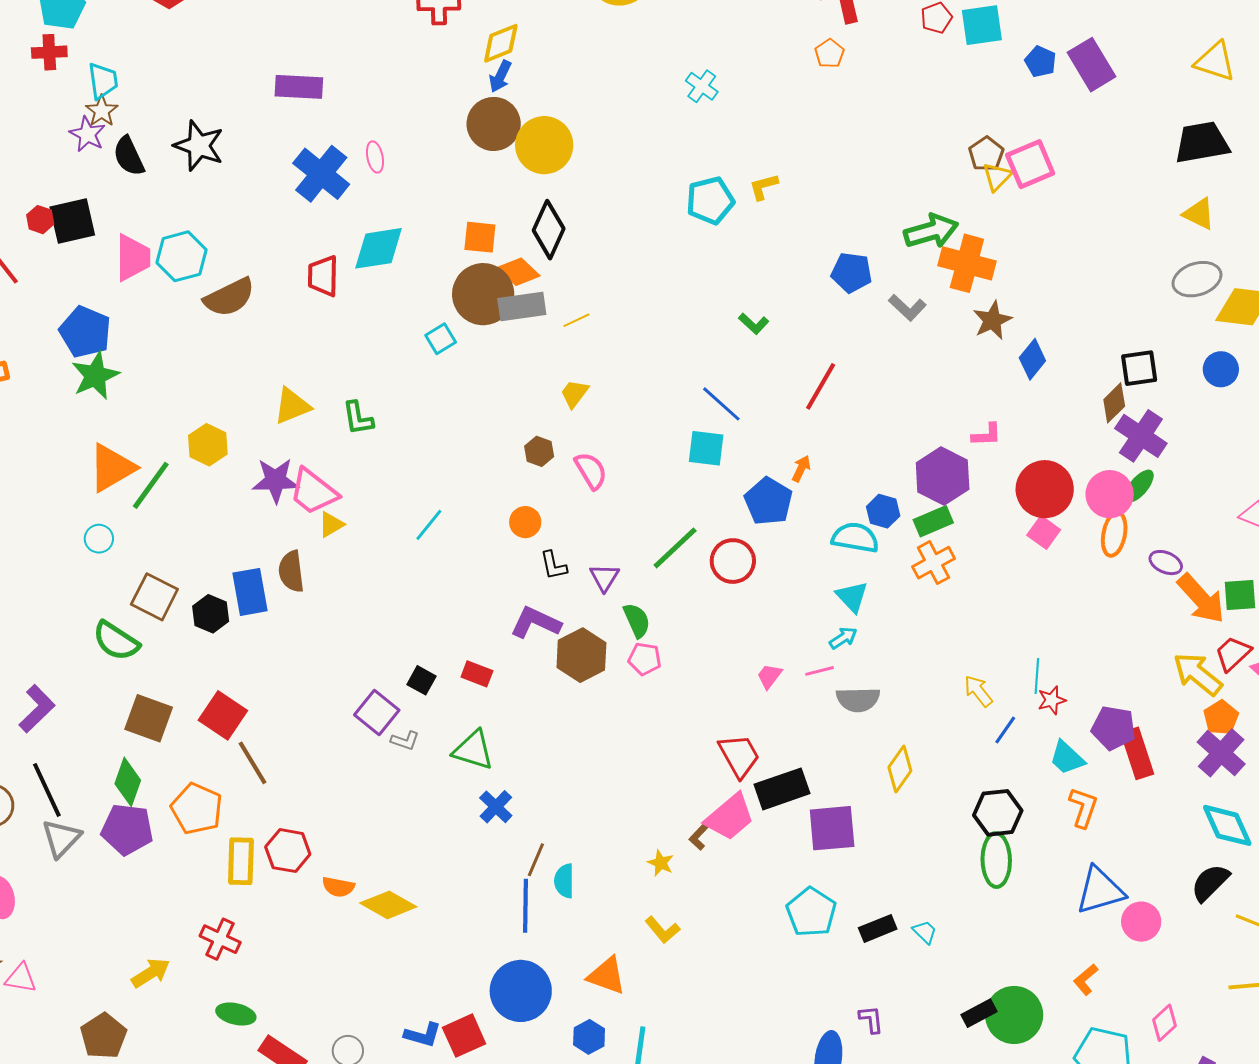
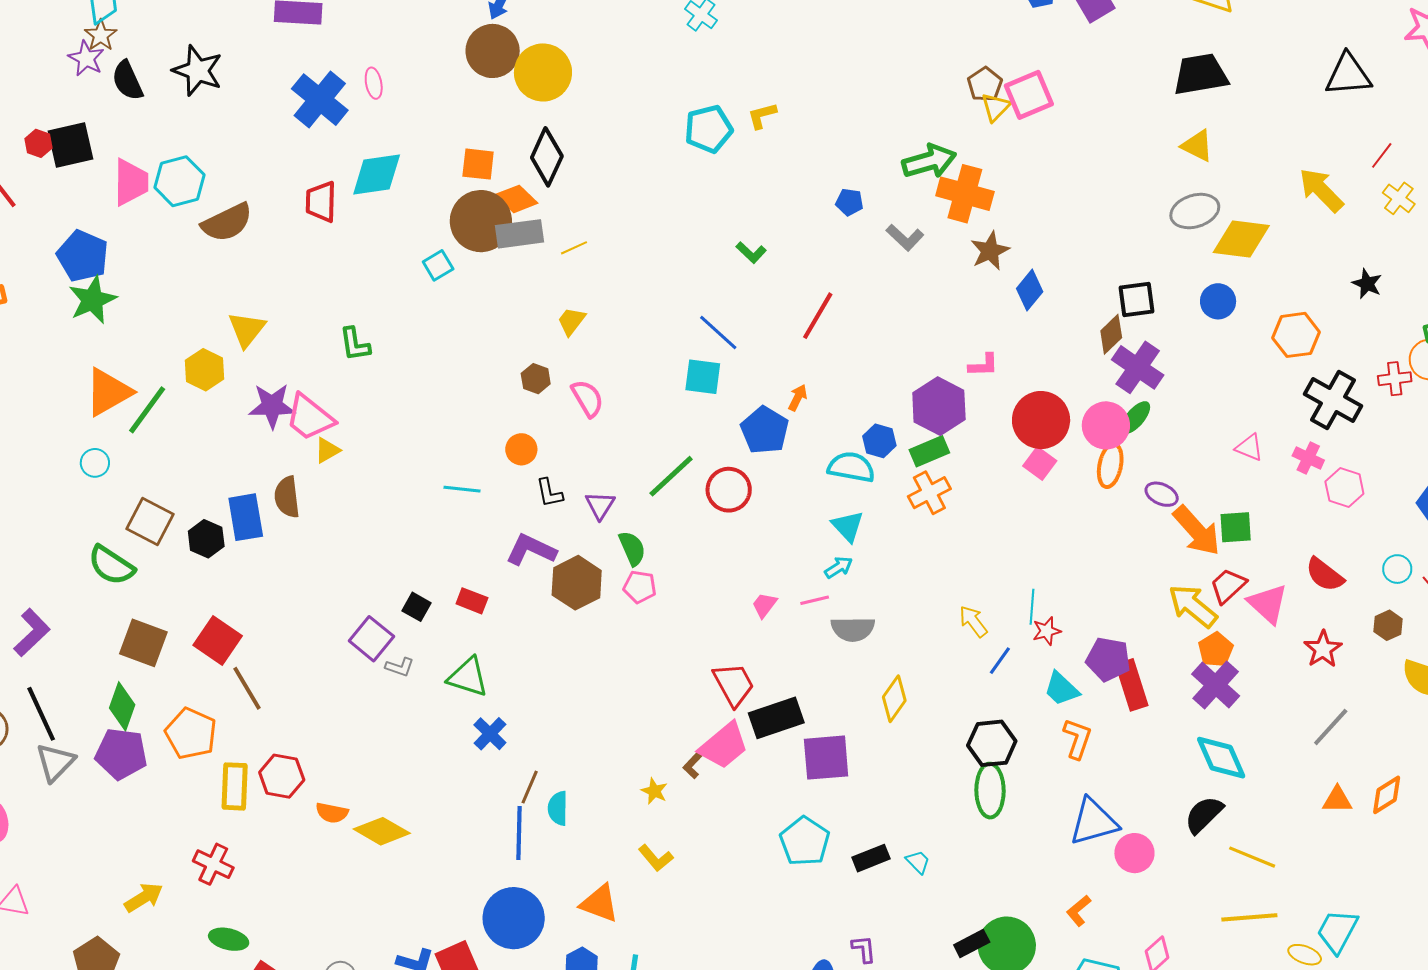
blue pentagon: (852, 273) -> (849, 202), size x0.7
yellow triangle: (292, 406) -> (247, 329), moved, turned -30
cyan line: (429, 525) -> (462, 489), moved, turned 57

